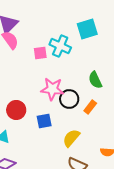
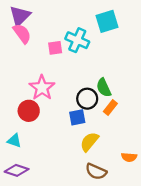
green semicircle: (95, 80) -> (104, 88), moved
pink star: (52, 89) -> (42, 88), moved, turned 30
blue square: (44, 121) -> (77, 117), moved

